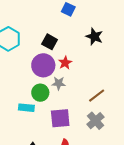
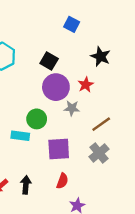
red star: (65, 63) -> (86, 85), moved
purple circle: (43, 65) -> (56, 87), moved
gray star: (59, 83) -> (72, 108), moved

